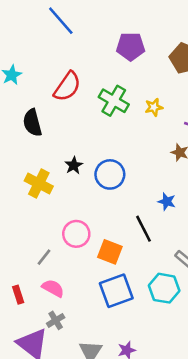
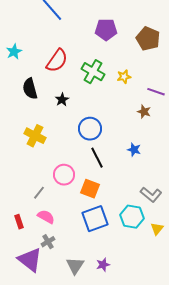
black star: (74, 165) -> (62, 100), moved
black line: (143, 229) -> (97, 158), moved

